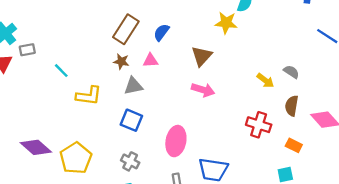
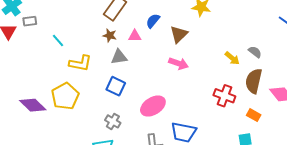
blue semicircle: (161, 32) -> (153, 21), moved
brown semicircle: (292, 106) -> (254, 81), size x1.4
pink ellipse: (176, 141) -> (153, 106), turned 45
yellow pentagon: (76, 158) -> (65, 96), moved

